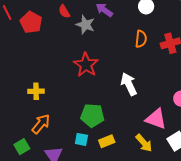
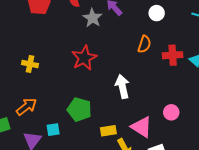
yellow cross: (36, 91) -> (30, 64), moved
cyan square: (81, 139) -> (53, 130), moved, turned -32
yellow rectangle: (107, 141) -> (108, 131), moved

